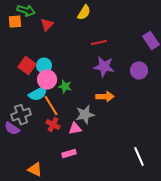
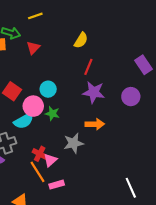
yellow semicircle: (84, 13) -> (81, 40), moved
red line: (99, 43) -> (88, 67), turned -56
cyan circle: (44, 66) -> (48, 89), moved
orange line: (51, 106) -> (37, 172), moved
pink triangle: (75, 129) -> (50, 160), moved, turned -32

